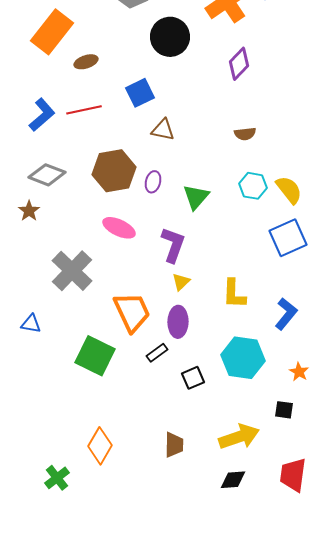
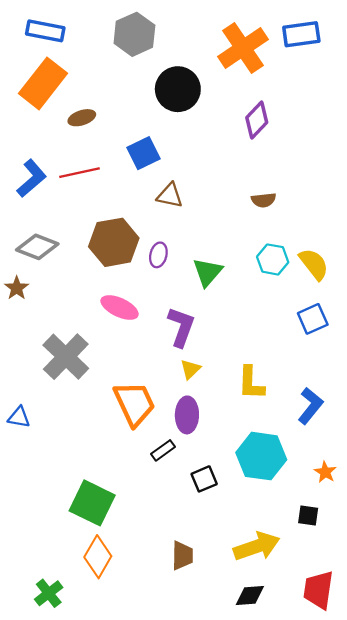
blue square: (288, 238) -> (313, 319), size x0.7
green square: (95, 356) -> (92, 503), moved

